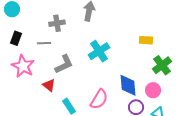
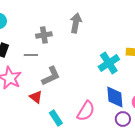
cyan cross: (99, 51) -> (109, 63), moved

